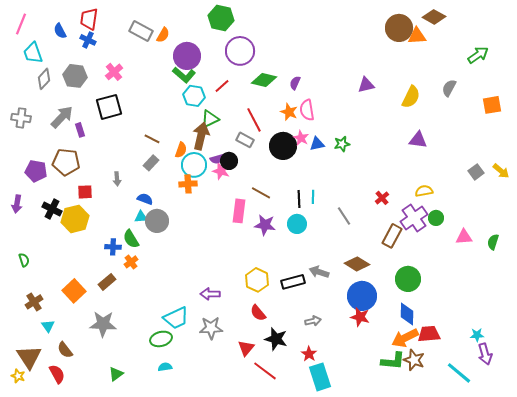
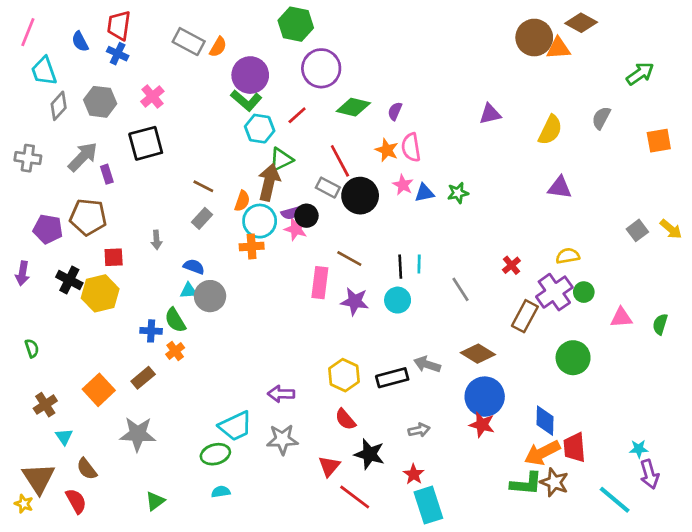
black circle: (283, 146) -> (360, 196), moved
green circle: (408, 279) -> (573, 358), moved
red trapezoid: (429, 334) -> (574, 447), turned -90

